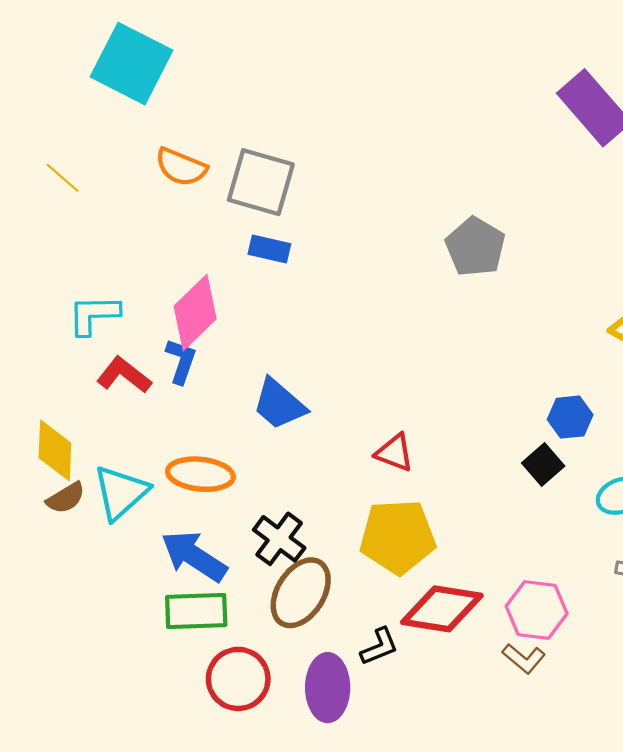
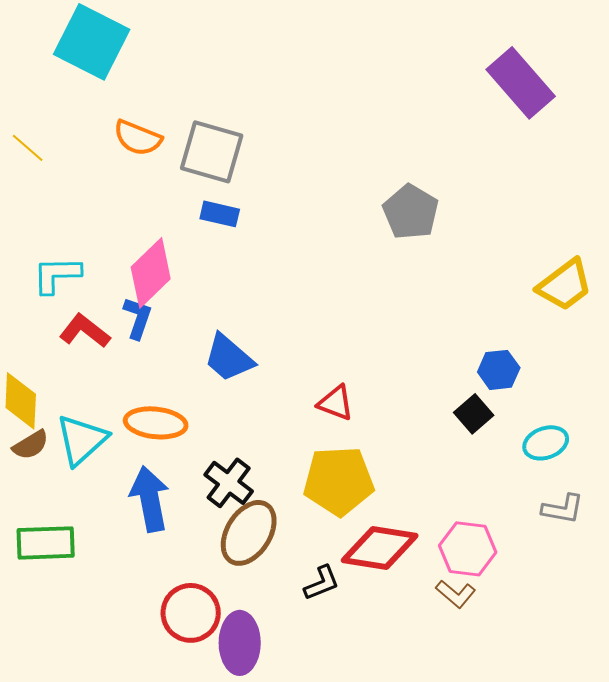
blue arrow: (194, 556) -> (150, 499), turned 46
green rectangle: (196, 611) -> (46, 543), moved
purple ellipse: (328, 688) -> (240, 643), moved

